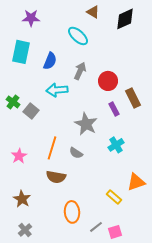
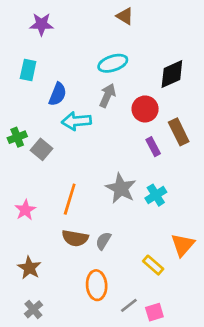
black diamond: (125, 19) -> (172, 74), moved
cyan ellipse: (78, 36) -> (113, 63), moved, turned -60
cyan rectangle: (21, 52) -> (28, 70), size x0.7
blue semicircle: (50, 61) -> (58, 94), moved
green cross: (13, 102) -> (17, 137), turned 32
gray star: (86, 124) -> (121, 188), moved
gray semicircle: (76, 153) -> (103, 241), moved, turned 88
orange triangle: (136, 182) -> (183, 245), turned -30

